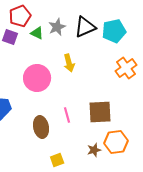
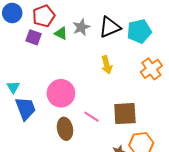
yellow arrow: (69, 63) -> (107, 65), moved
pink circle: (37, 78) -> (61, 93), moved
pink line: (67, 115) -> (91, 117), turned -42

